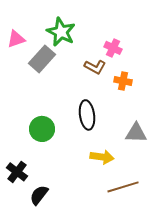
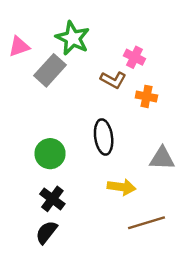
black cross: (17, 172) -> (52, 199), moved

